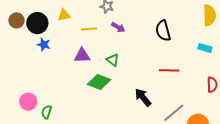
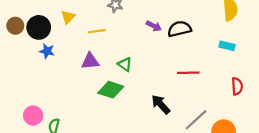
yellow triangle: (64, 15) -> (68, 17), turned -32
purple arrow: (118, 27) -> (154, 26), moved
black semicircle: (163, 31) -> (179, 29), turned 95

